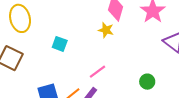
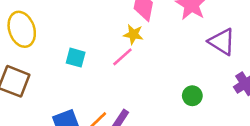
pink line: (98, 72) -> (122, 57), moved

